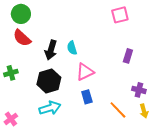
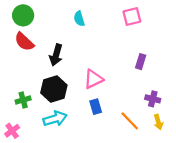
cyan semicircle: (72, 48) -> (79, 19), moved
green cross: (11, 73) -> (23, 100), moved

